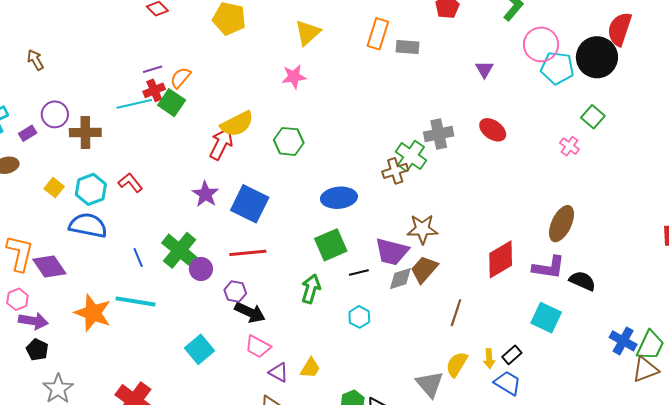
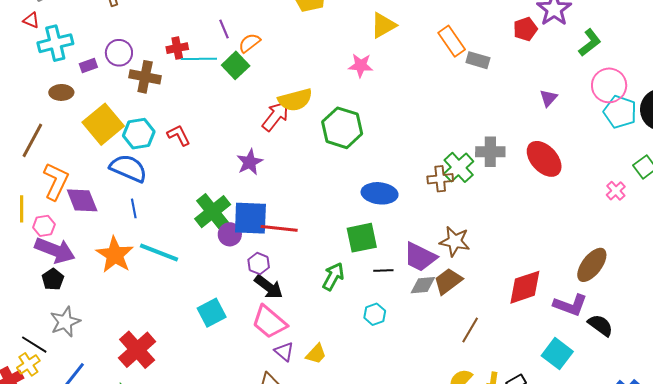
orange rectangle: (378, 34) -> (452, 41), turned -64
purple line: (153, 69) -> (224, 29), turned 72
red cross: (154, 90) -> (177, 48), moved
red ellipse: (493, 130) -> (544, 159), size x1.4
green hexagon: (289, 141) -> (342, 128), size x1.4
yellow square: (54, 188) -> (103, 124), size x2.0
blue square: (250, 204) -> (250, 218), moved, turned -36
blue line: (138, 257) -> (134, 208), moved
purple arrow: (33, 321) -> (55, 250), size x1.4
pink trapezoid: (258, 347) -> (269, 322), size x1.4

